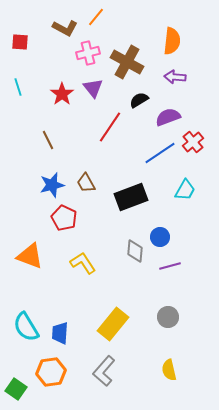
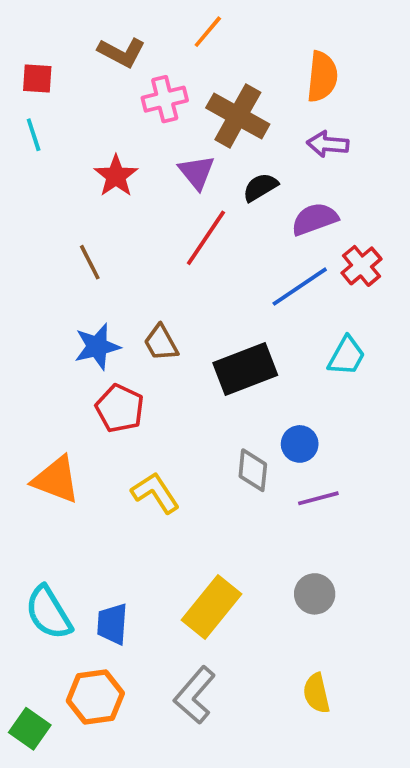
orange line: (96, 17) -> (208, 32), moved
cyan line: (18, 87) -> (34, 135), moved
purple triangle: (93, 88) -> (197, 172), moved

